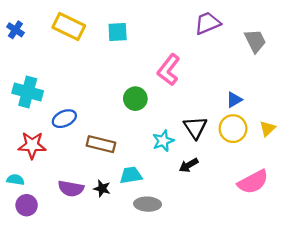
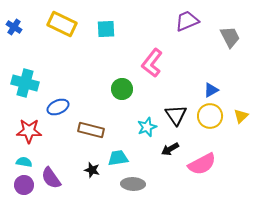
cyan semicircle: (15, 180) -> (24, 162), moved
pink semicircle: (253, 182) -> (202, 164), moved
purple semicircle: (71, 189) -> (51, 178), moved, turned 45

